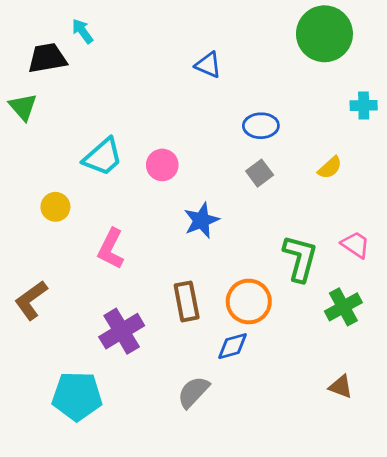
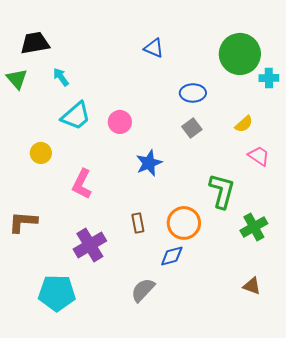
cyan arrow: (82, 31) -> (61, 77), moved
green circle: (324, 34) -> (240, 54), moved
pink trapezoid: (356, 245) -> (259, 156), moved
brown L-shape: (31, 300) -> (23, 222), turned 40
brown rectangle: (187, 301) -> (138, 223), size x0.7

